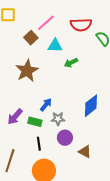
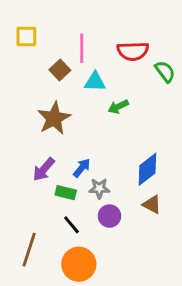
pink line: (46, 23) -> (82, 48), turned -48
purple arrow: (15, 117) -> (44, 169), moved
black line: (39, 144) -> (72, 225), turned -32
brown triangle: (85, 152) -> (152, 204), moved

